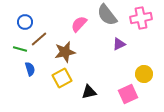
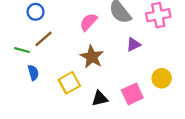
blue circle: (25, 22) -> (36, 12), moved
brown star: (65, 52) -> (92, 57), moved, turned -30
pink square: (128, 94) -> (132, 94), moved

